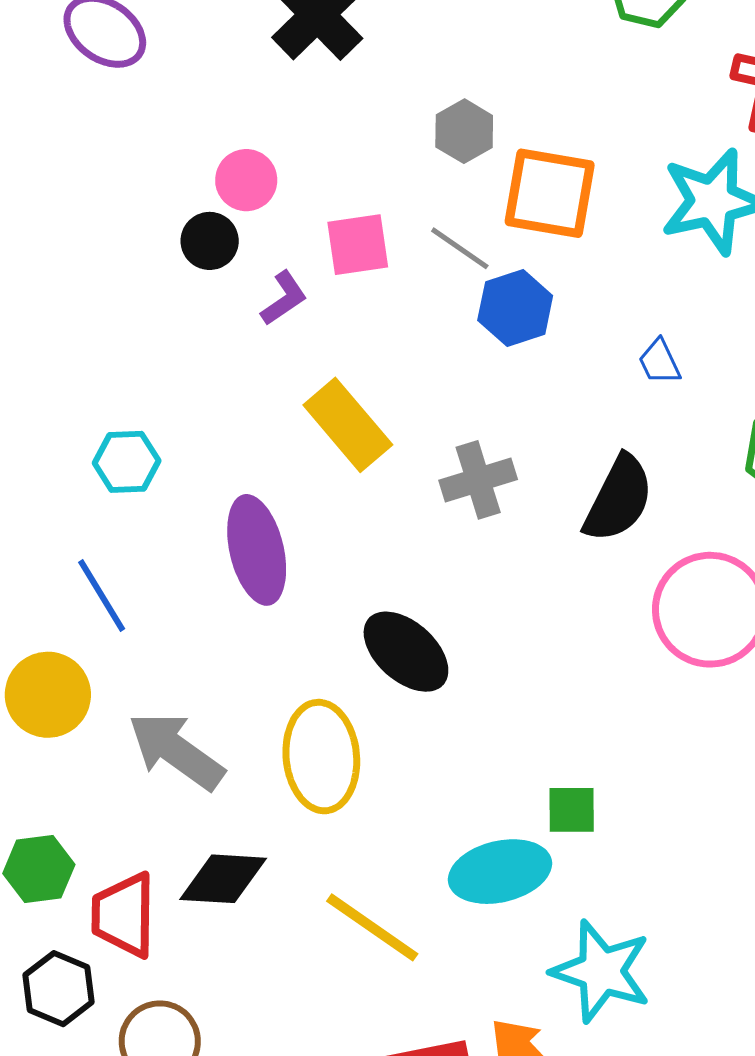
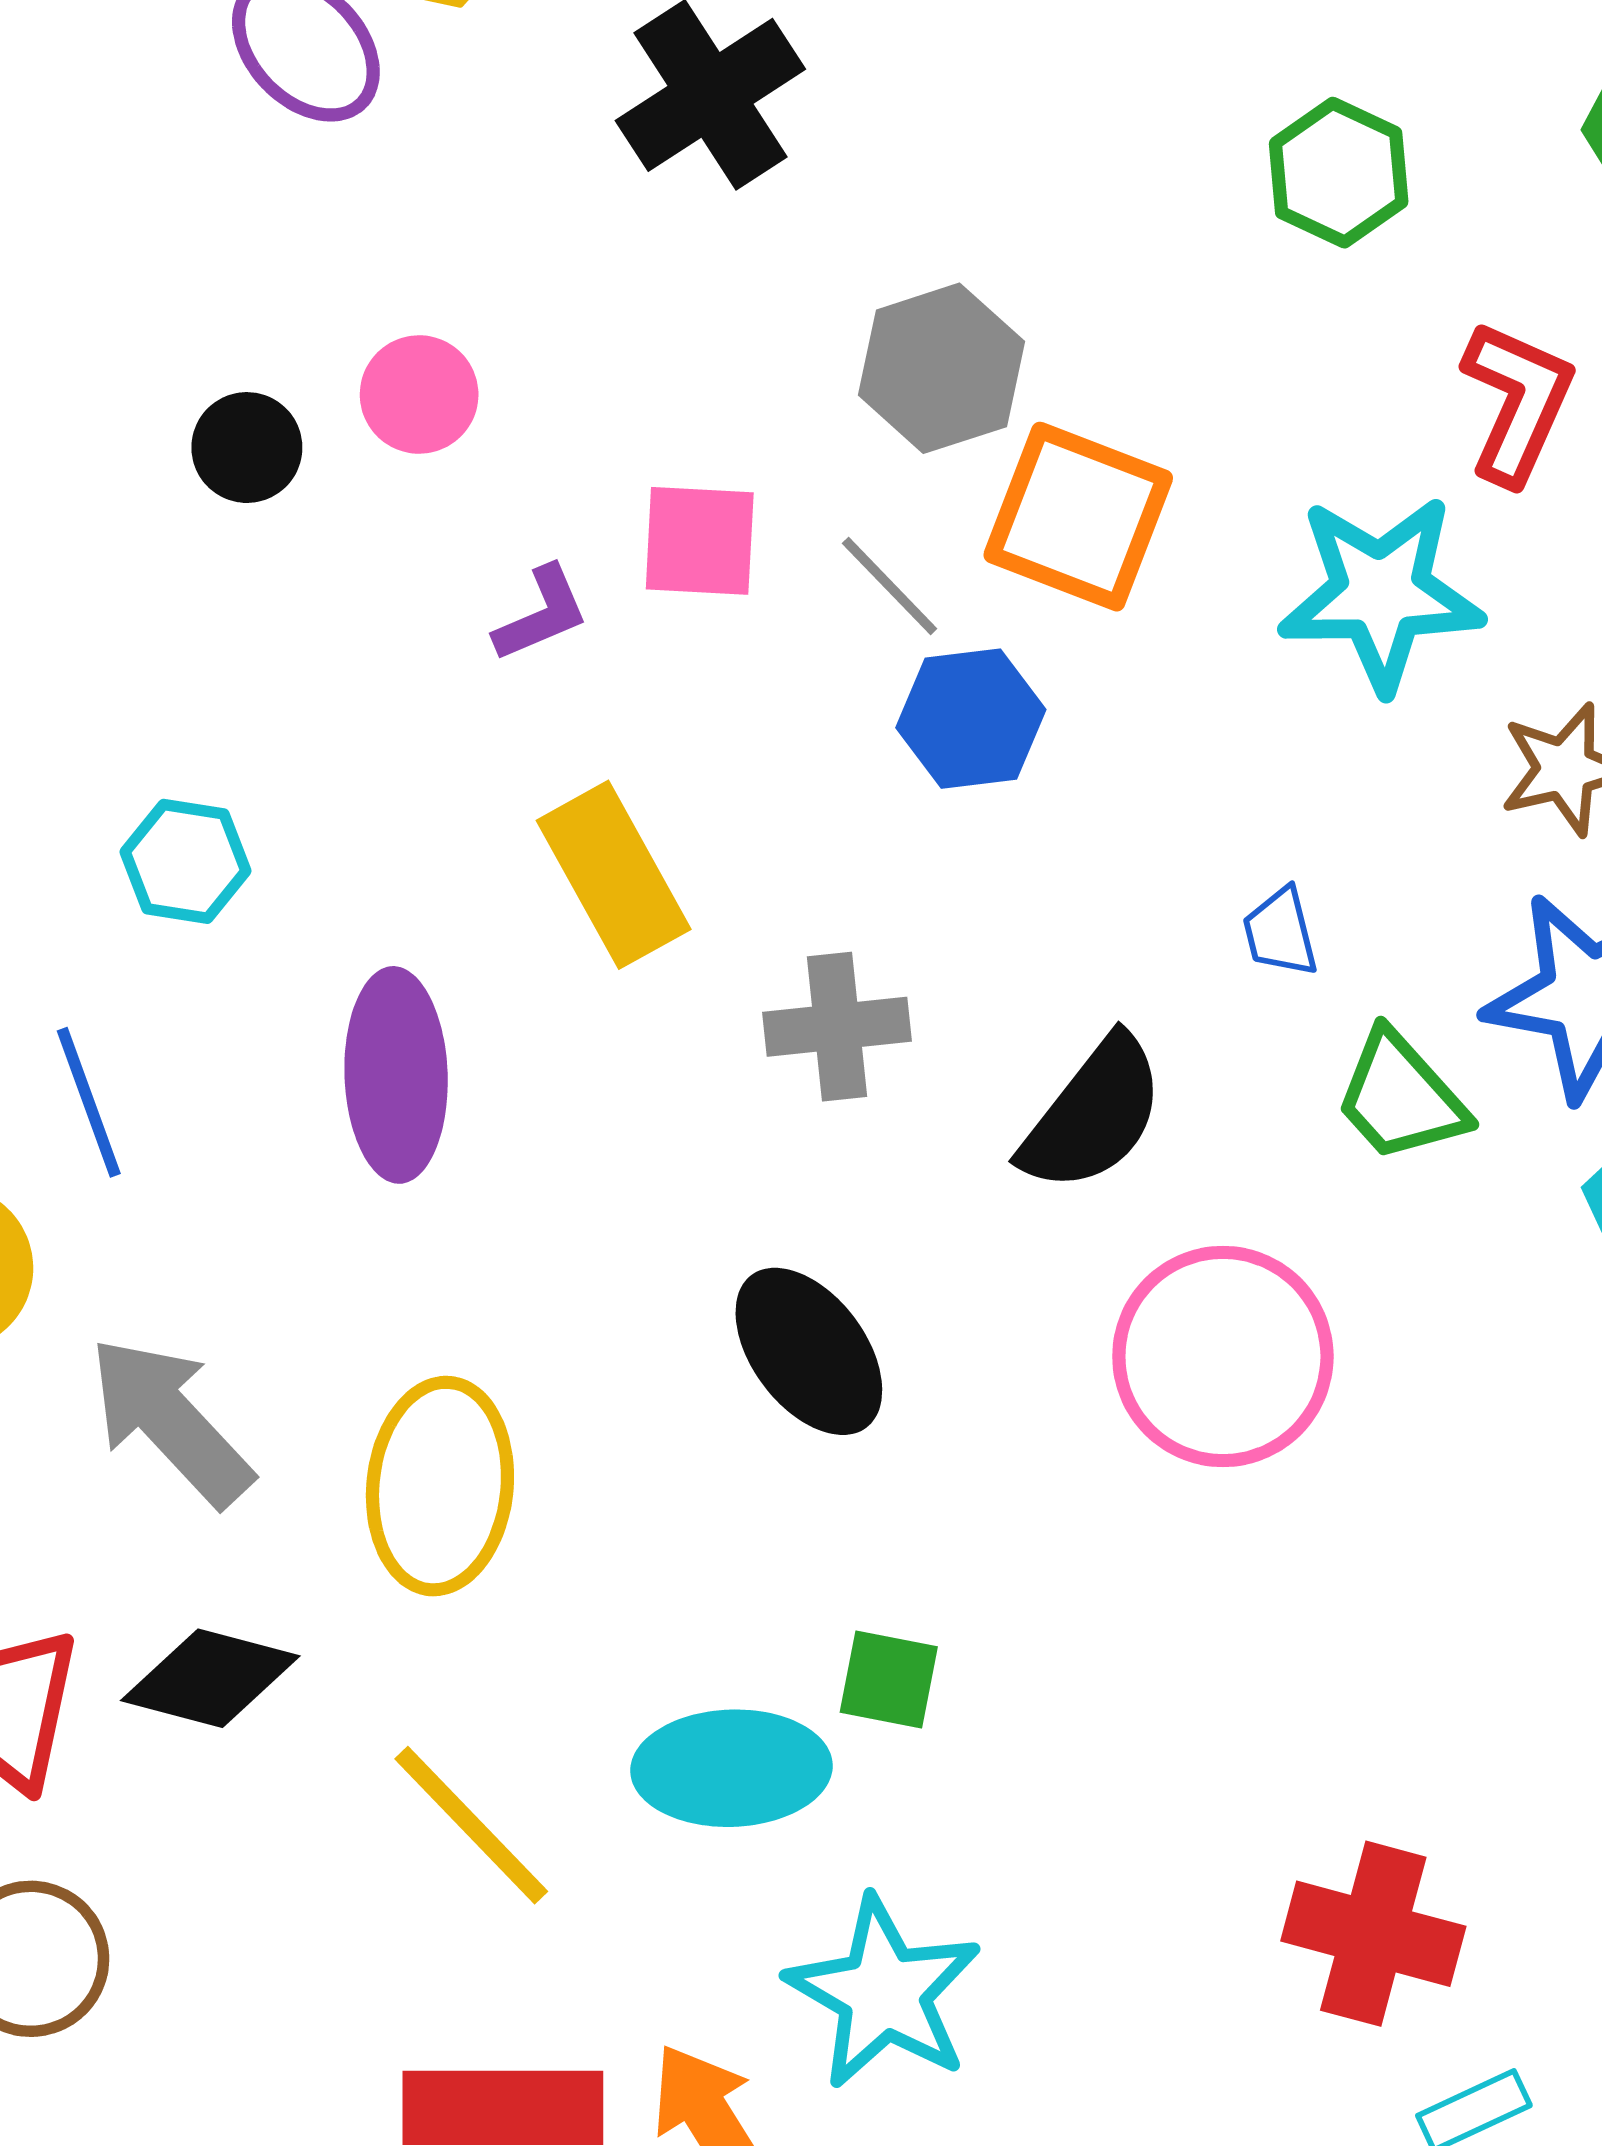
gray hexagon: (464, 131) -> (941, 368), size x1.4
pink circle: (246, 180) -> (419, 394), moved
black circle: (210, 241) -> (247, 448), moved
blue trapezoid: (659, 362) -> (1280, 932), moved
black ellipse: (406, 652) -> (809, 1351), moved

